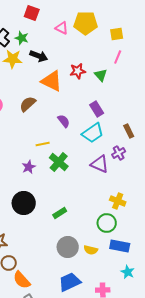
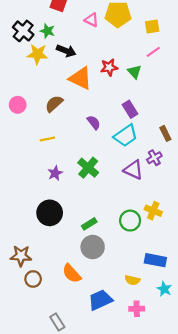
pink line: (118, 57) -> (153, 52), turned 32
yellow line: (43, 144) -> (47, 139), moved
green circle: (107, 223) -> (130, 221), moved
gray circle: (68, 247) -> (93, 247), moved
yellow semicircle: (91, 250) -> (132, 280), moved
orange semicircle: (22, 280) -> (72, 273), moved

